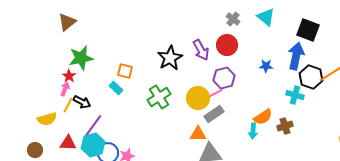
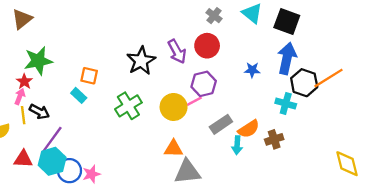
black square: (308, 30) -> (287, 21), moved
yellow line: (68, 105) -> (23, 115), turned -35
gray rectangle: (214, 114) -> (221, 124), moved

